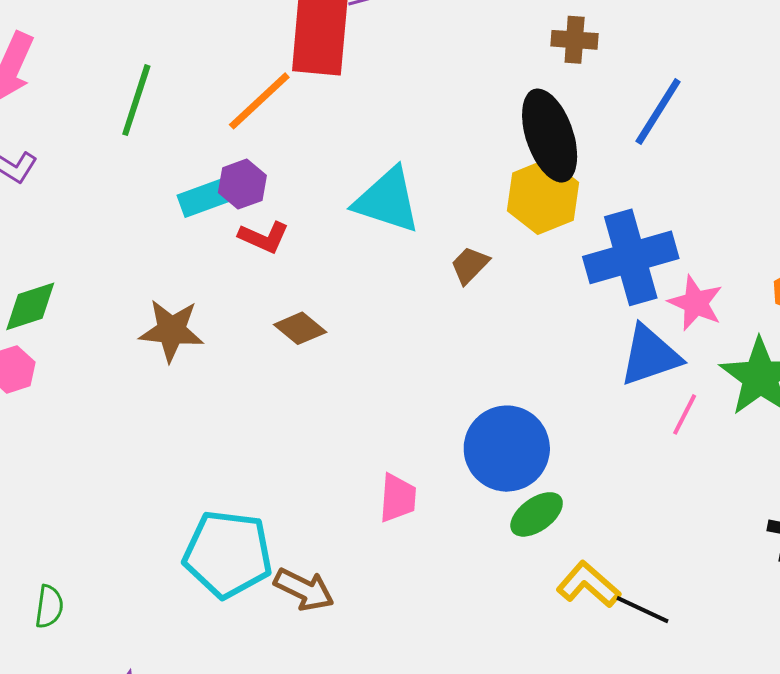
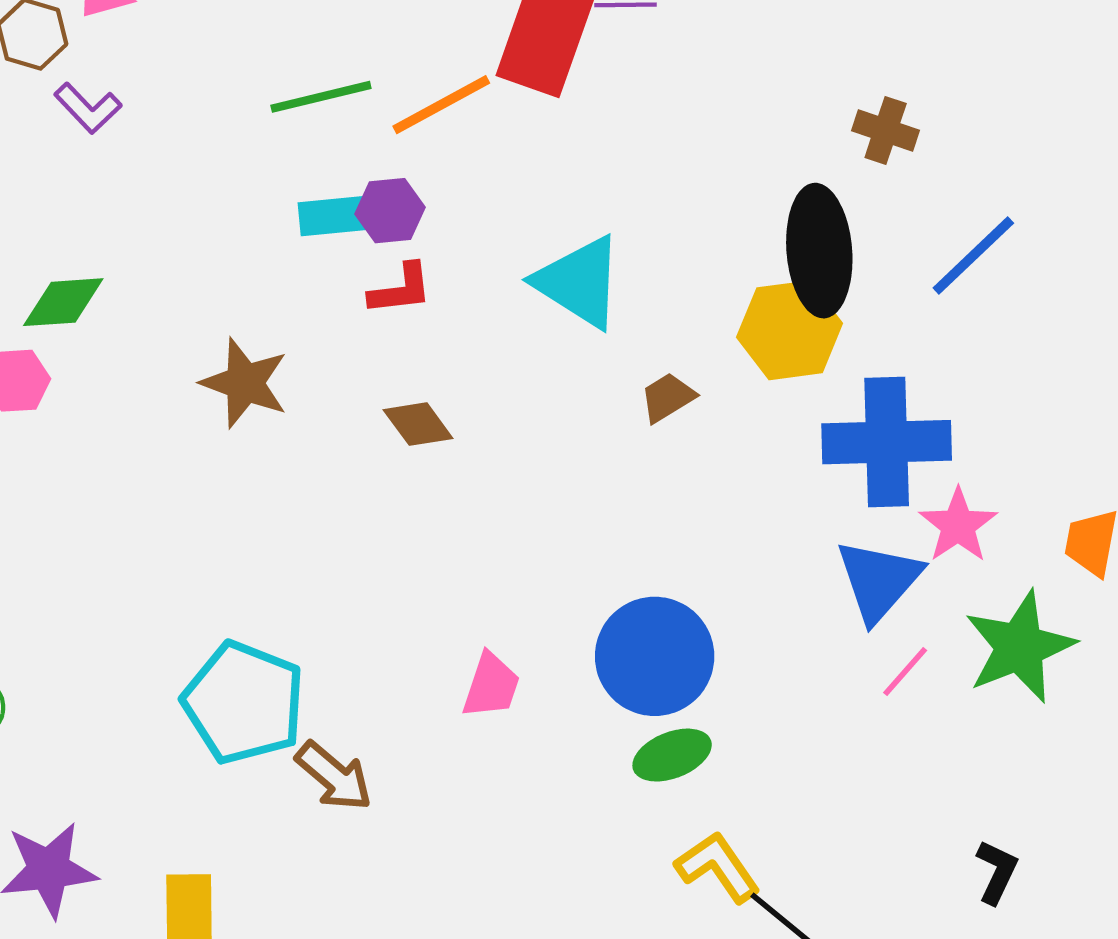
green line: (136, 100) -> (321, 97), moved, turned 44
red L-shape: (264, 237) -> (401, 289), turned -45
blue triangle: (650, 356) -> (879, 580), turned -44

